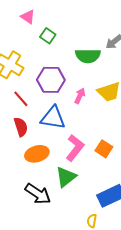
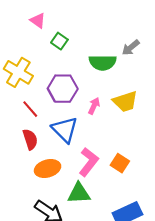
blue triangle: (53, 118) -> (65, 130), turned 36
green triangle: (66, 177) -> (79, 193), turned 35

